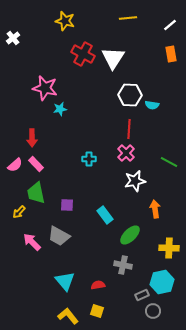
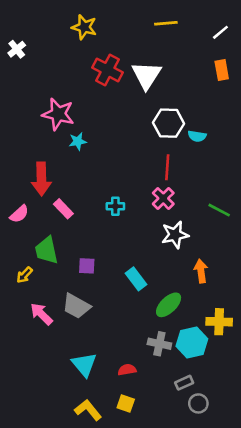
red arrow: (32, 138) -> (41, 179), size x1.4
pink rectangle: (36, 164) -> (63, 209), moved
cyan hexagon: (162, 282) -> (192, 342), moved

